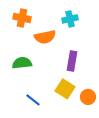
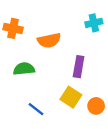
orange cross: (22, 18) -> (13, 28), moved
cyan cross: (70, 19) -> (94, 23), moved

